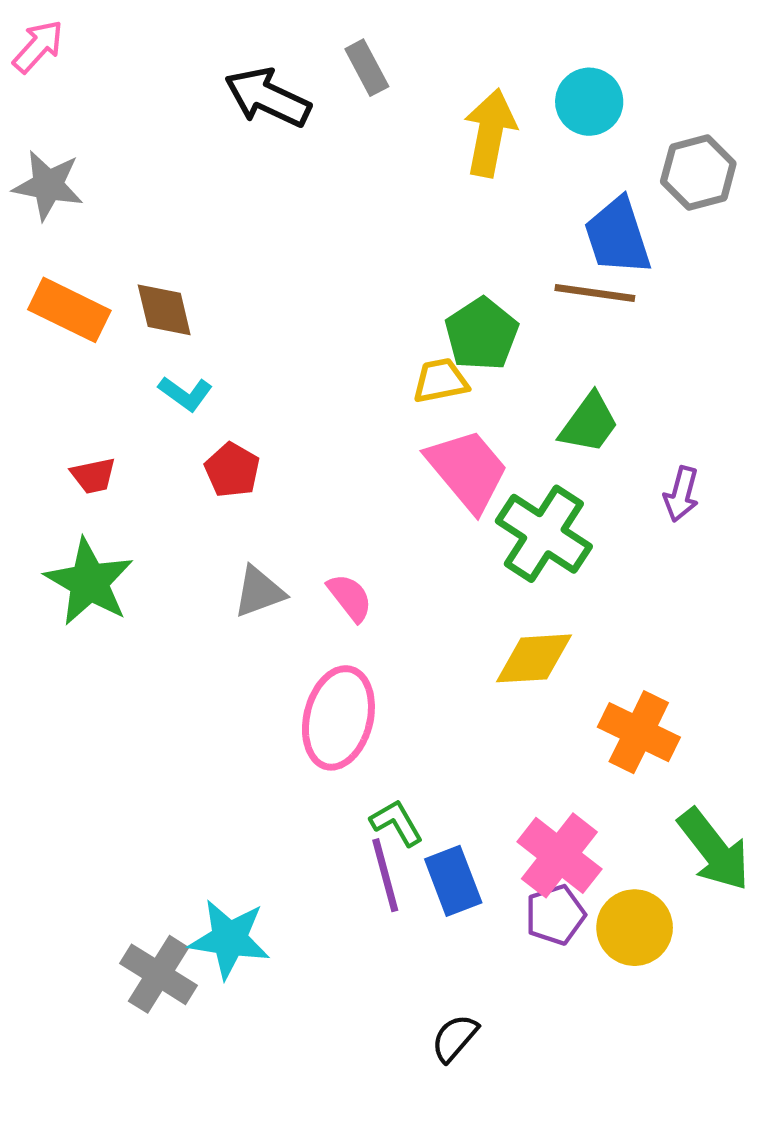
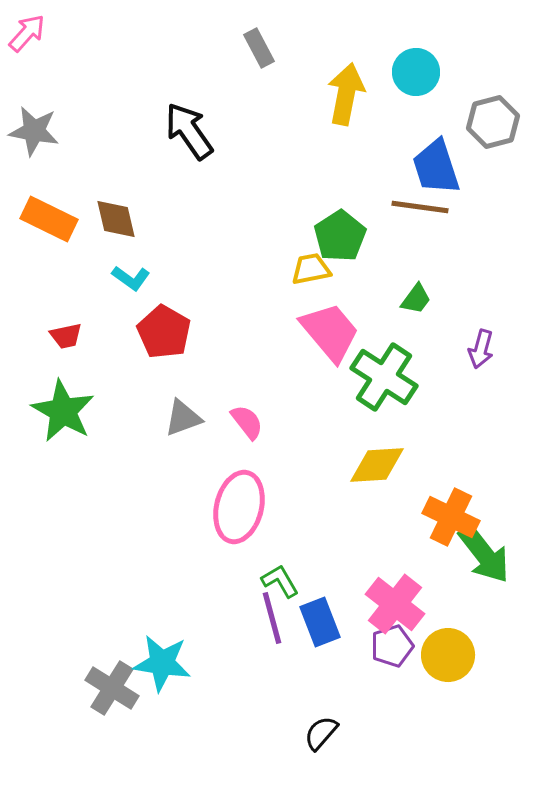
black arrow: (268, 97) -> (189, 131), moved, turned 30
green trapezoid: (589, 423) -> (416, 299), size x0.7
red pentagon: (232, 470) -> (164, 332), size x1.4
green arrow: (714, 850) -> (484, 554), moved

